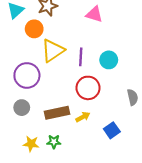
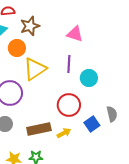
purple line: (81, 57) -> (69, 64), moved
blue square: (112, 130) -> (92, 124), moved

